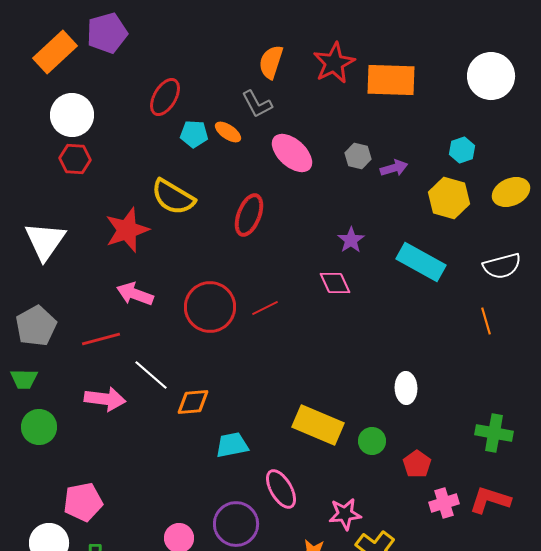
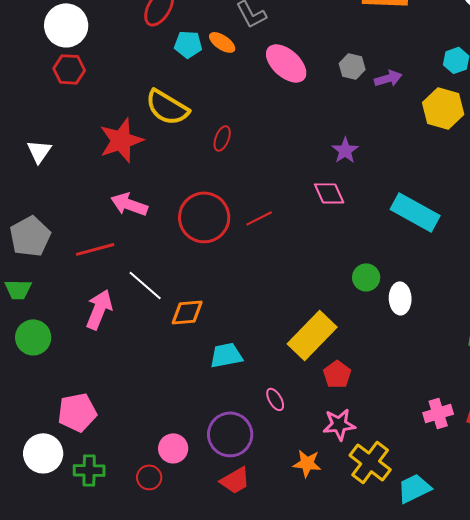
red ellipse: (249, 215) -> (222, 138), moved, size x0.6
white triangle: (45, 241) -> (39, 151), size x0.6
cyan rectangle: (421, 262) -> (415, 212), moved
pink arrow: (105, 399) -> (99, 309), turned -75
yellow rectangle: (318, 425) -> (312, 335), turned -69
green circle: (372, 441) -> (366, 277), moved
red pentagon: (417, 464) -> (337, 374), moved
pink ellipse: (281, 489) -> (275, 399), size x0.6

